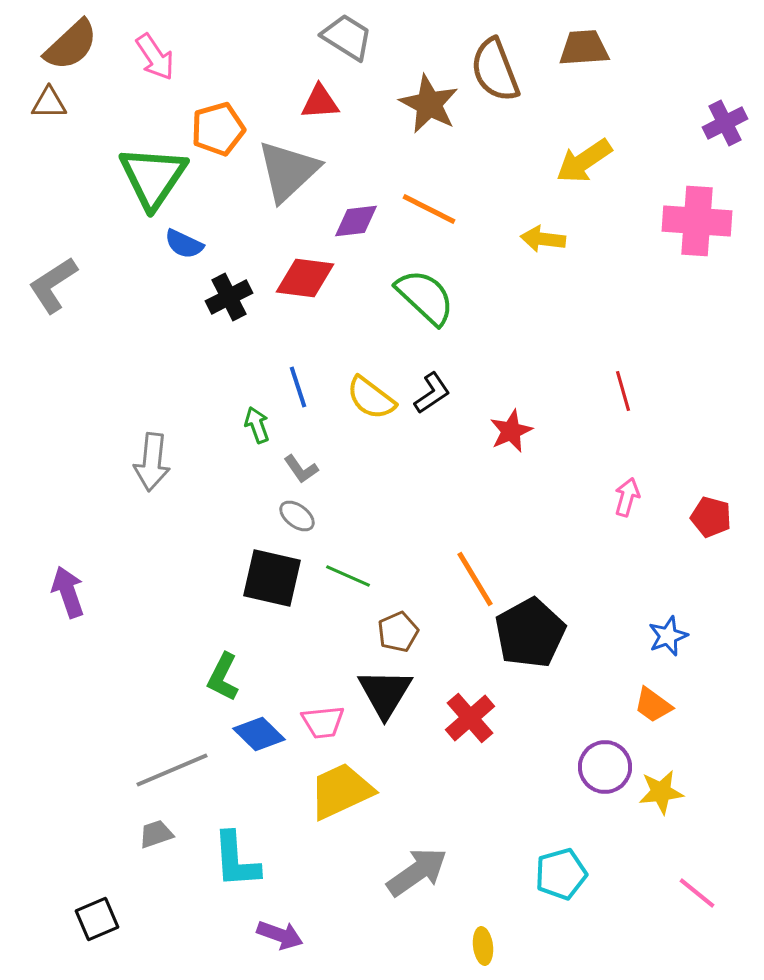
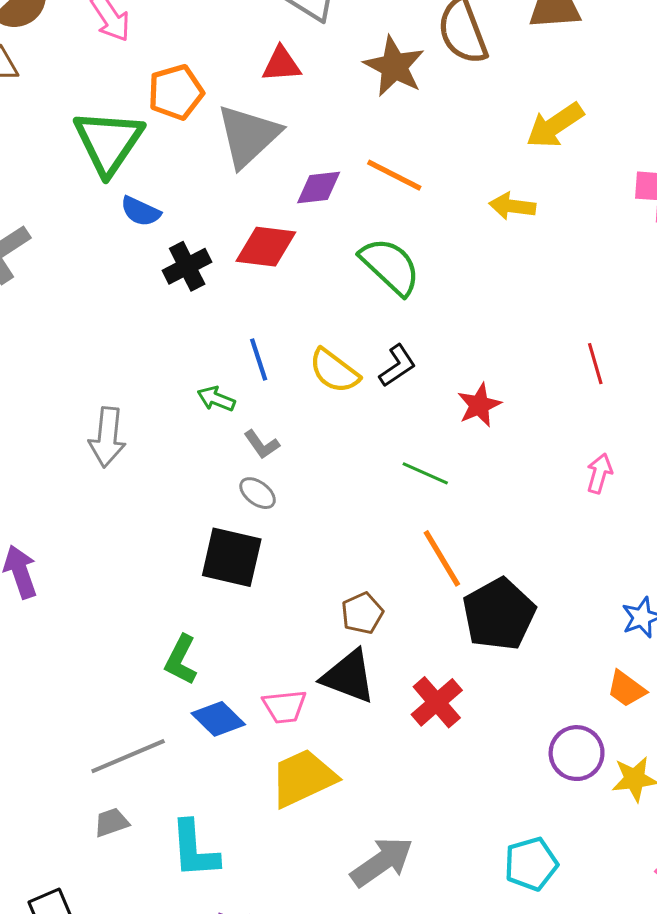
green arrow: (257, 425) -> (216, 399), turned -48
green line: (348, 576) -> (425, 473), moved
black triangle: (385, 693) -> (349, 676), turned -40

